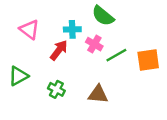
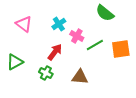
green semicircle: (103, 16) -> (105, 13), moved
cyan cross: (72, 29) -> (59, 24), turned -32
red arrow: (59, 50) -> (55, 52), moved

